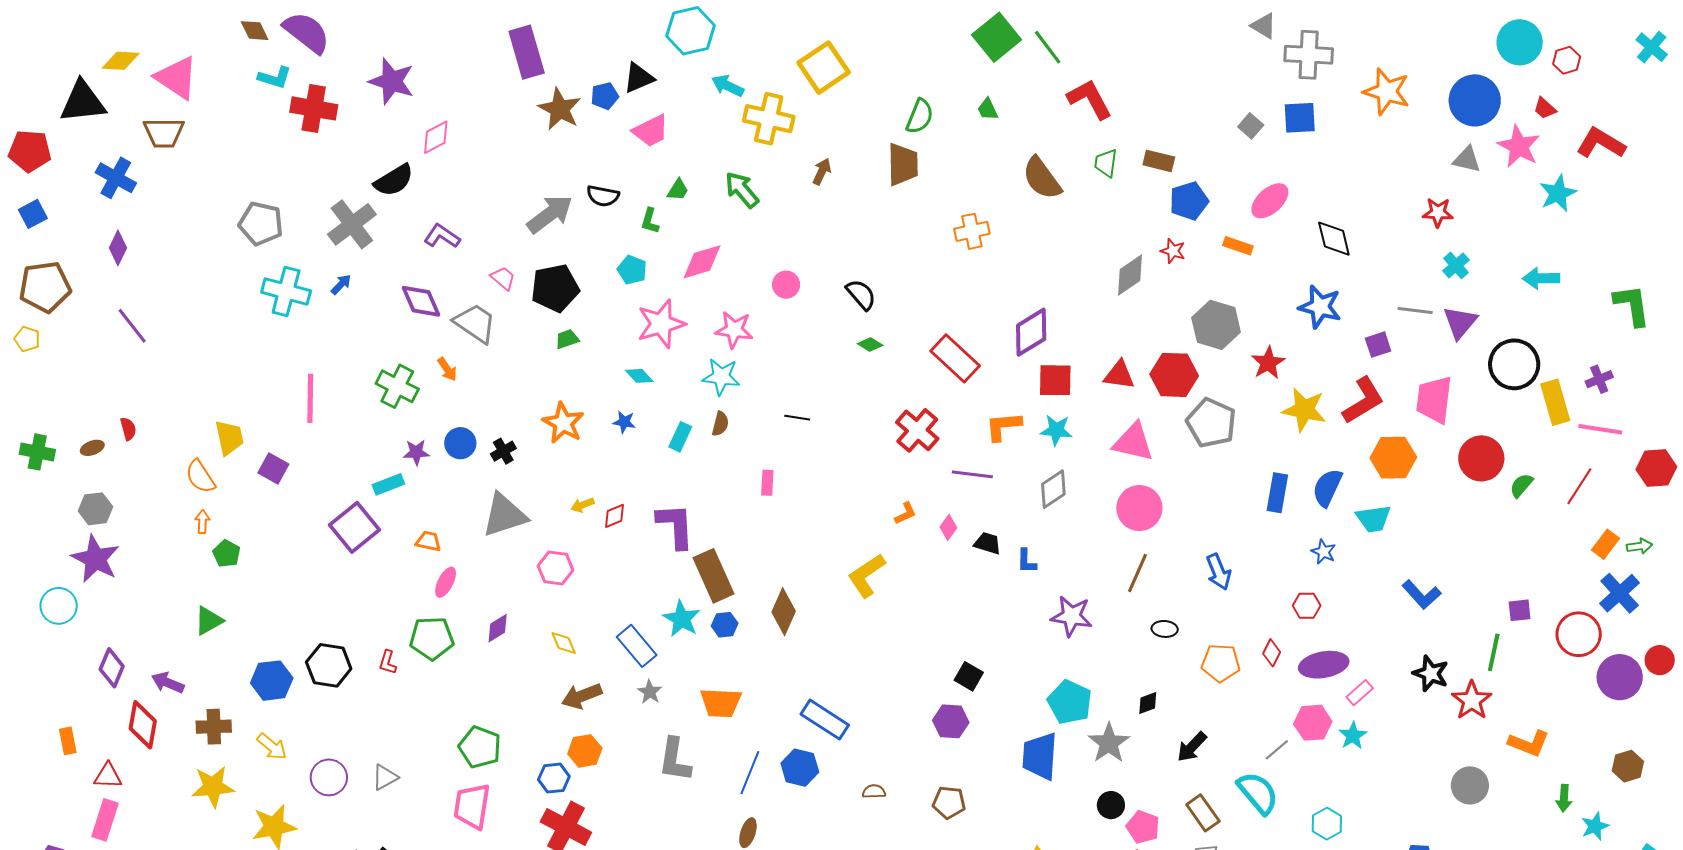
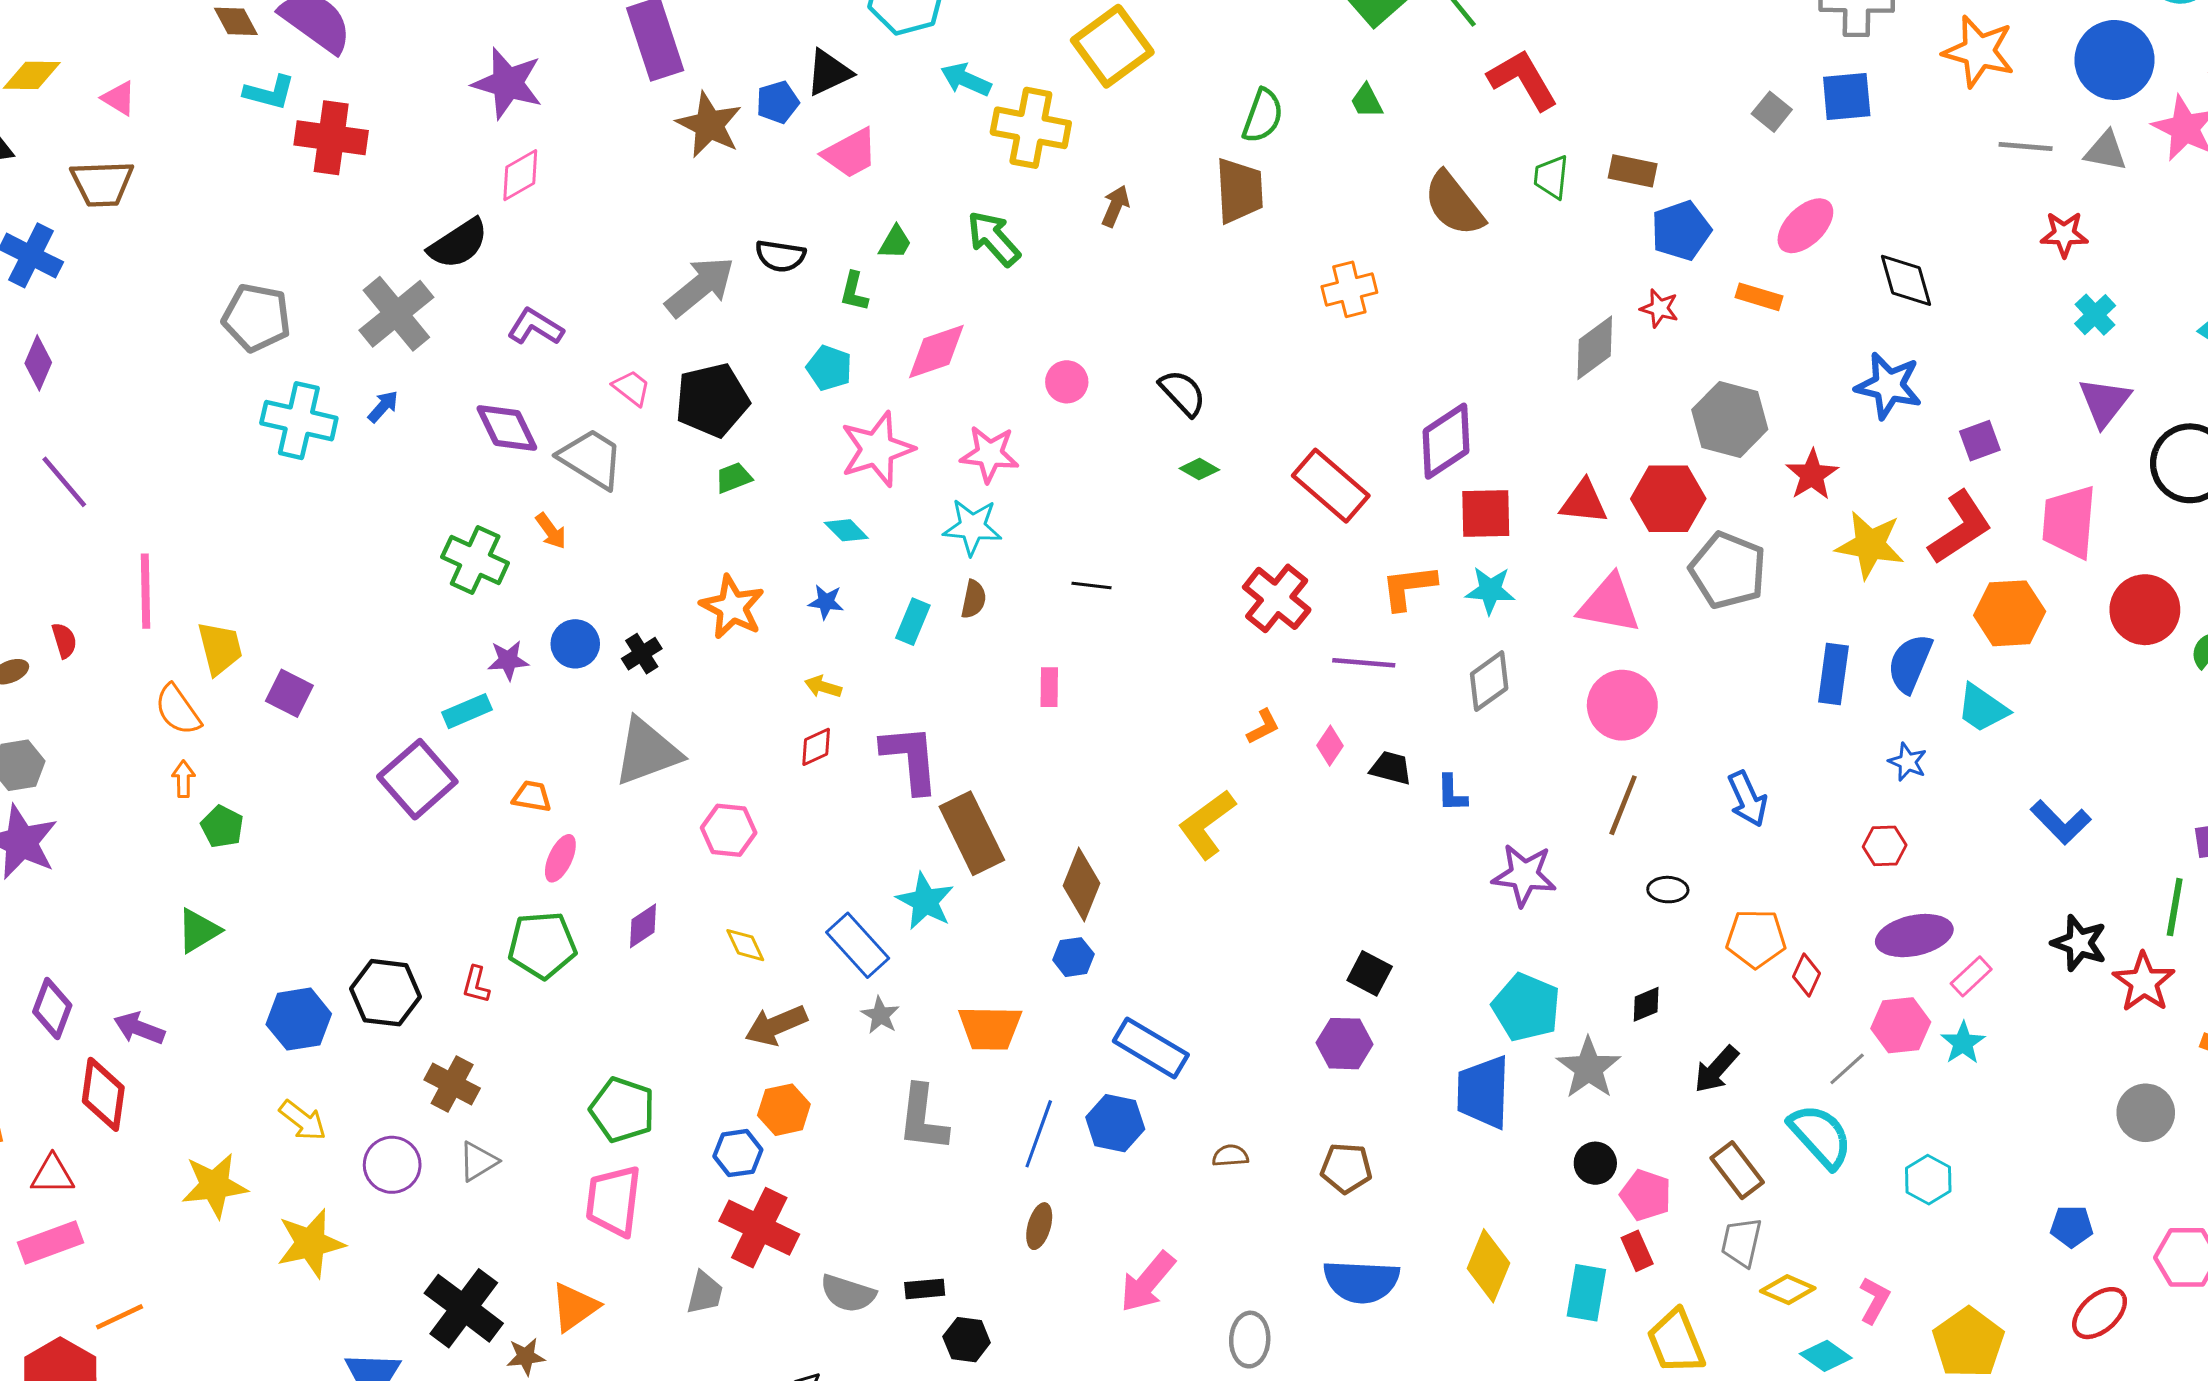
pink triangle: (177, 78) -> (119, 98), size x0.5
purple star: (392, 81) -> (508, 83), moved
gray line: (1415, 311) -> (2026, 147), moved
pink line: (310, 398) -> (145, 591), moved
yellow arrow: (582, 505) -> (823, 687), moved, turned 40
cyan trapezoid: (1373, 519) -> (1982, 708), turned 45
blue hexagon: (725, 625) -> (1073, 957), moved
red diamond: (1272, 653) -> (1807, 975), moved
brown cross: (214, 727) -> (452, 1084), moved, turned 32
pink rectangle: (105, 820) -> (50, 1243), turned 54

